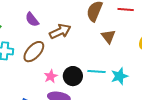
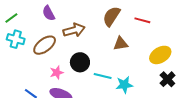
brown triangle: (108, 36) -> (121, 44), turned 49
black circle: (73, 76) -> (80, 62), moved

